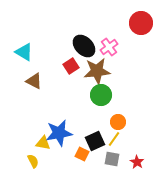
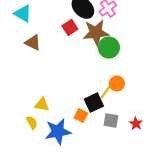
green circle: (101, 95) -> (109, 48), moved
blue star: (59, 133) -> (58, 132), moved
yellow line: (114, 139) -> (106, 92), moved

